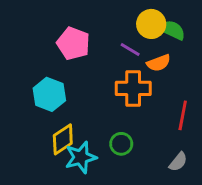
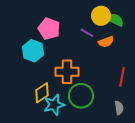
orange cross: (133, 88) -> (67, 72), moved
cyan hexagon: (49, 94) -> (33, 51), moved
green circle: (121, 144) -> (81, 96), size x1.6
gray semicircle: (178, 162) -> (119, 108), turned -48

